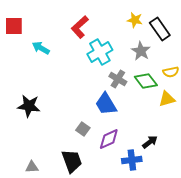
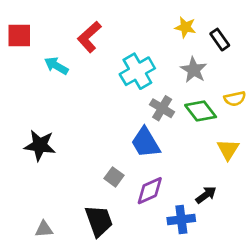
red L-shape: (80, 27) -> (89, 37), moved
black rectangle: (160, 29) -> (220, 40), size x0.7
yellow triangle: (167, 99) -> (228, 149), moved, turned -42

